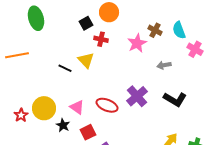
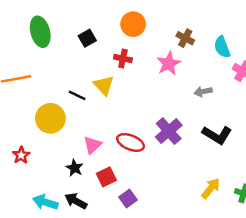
black square: (86, 23) -> (87, 38), moved
brown cross: (155, 30) -> (185, 38), moved
pink triangle: (77, 107) -> (92, 145), turned 42
yellow circle: (44, 108) -> (50, 118), moved

